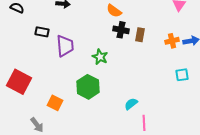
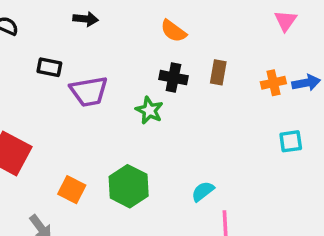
black cross: (121, 30) -> (173, 78), moved
purple trapezoid: (65, 46) -> (89, 91), turned 85
green hexagon: (88, 87) -> (129, 186), moved

